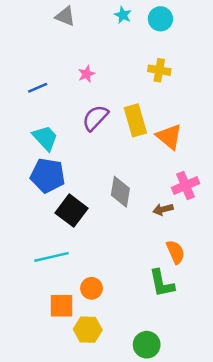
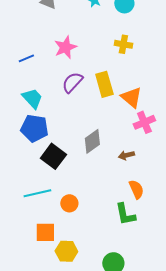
pink star: (86, 74) -> (65, 47), size x1.6
pink cross: (186, 186) -> (144, 122), moved
gray diamond: (120, 192) -> (92, 141), turned 45
orange circle: (92, 288) -> (69, 203), moved

